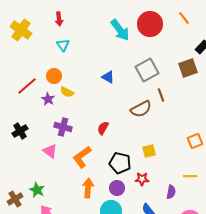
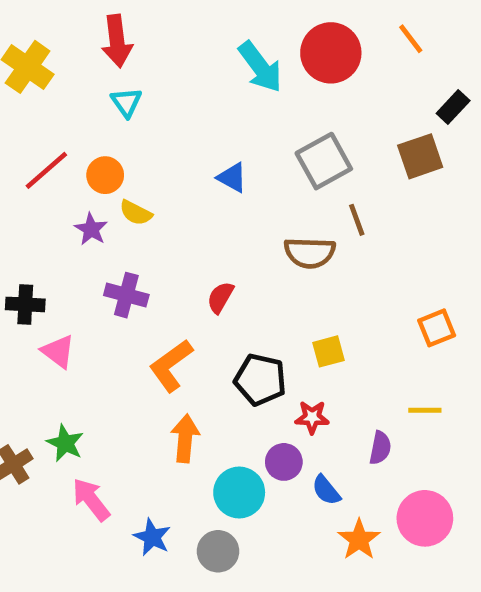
red arrow: (59, 19) -> (117, 41), size x1.5
red line: (27, 86) -> (46, 170), moved
brown semicircle: (141, 109) -> (310, 253), turned 30
black cross: (20, 131) -> (25, 304), turned 35
pink triangle: (50, 151) -> (58, 351), moved
purple circle: (117, 188) -> (284, 462), moved

